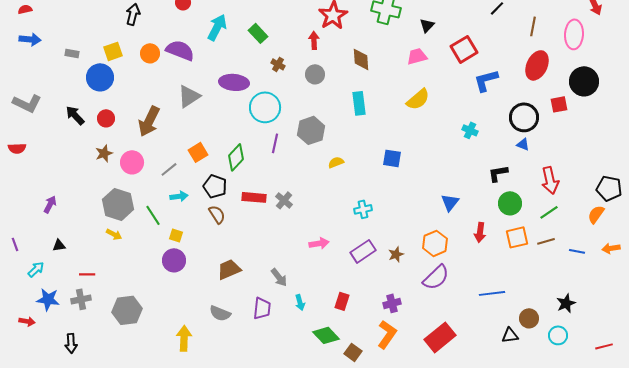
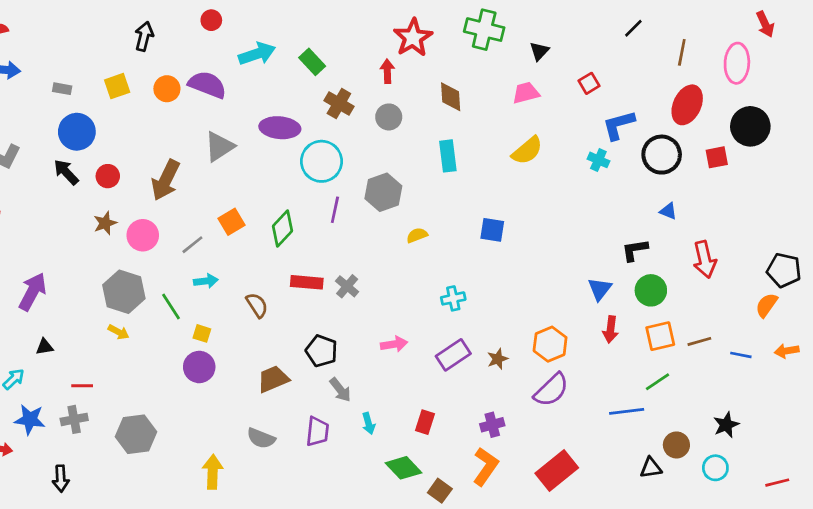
cyan arrow: (217, 27) -> (257, 54), turned 44
red square: (464, 49) -> (589, 83), size x0.6
brown cross: (278, 64) -> (339, 104), size x1.5
blue circle: (100, 77) -> (77, 132), moved
black circle: (524, 117) -> (662, 155), moved
cyan cross: (470, 130) -> (598, 160), moved
black pentagon: (215, 186) -> (322, 351), moved
blue triangle: (450, 202) -> (600, 289), moved
purple arrow: (50, 204) -> (32, 292), size x1.6
green line: (549, 212) -> (658, 382), moved

